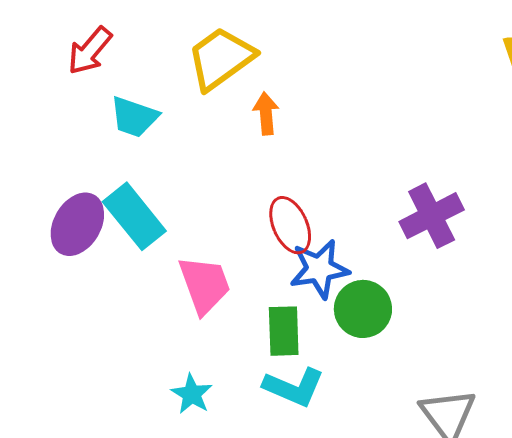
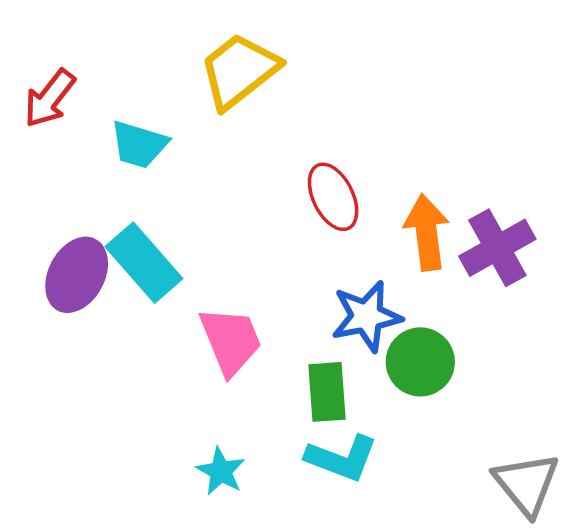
red arrow: (90, 51) -> (50, 98), moved
orange arrow: (266, 114) -> (427, 232), moved, size x1.5
red ellipse: (290, 225) -> (333, 197), moved

